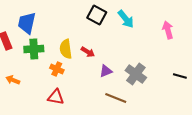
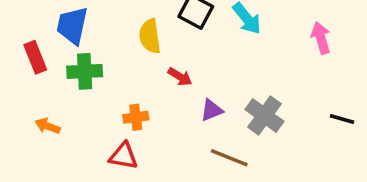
yellow semicircle: (66, 49) -> (150, 36), moved
orange cross: (57, 69) -> (136, 117), moved, turned -32

